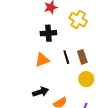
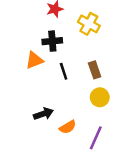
black line: (66, 57) -> (64, 71), moved
orange triangle: (42, 60) -> (34, 60), moved

